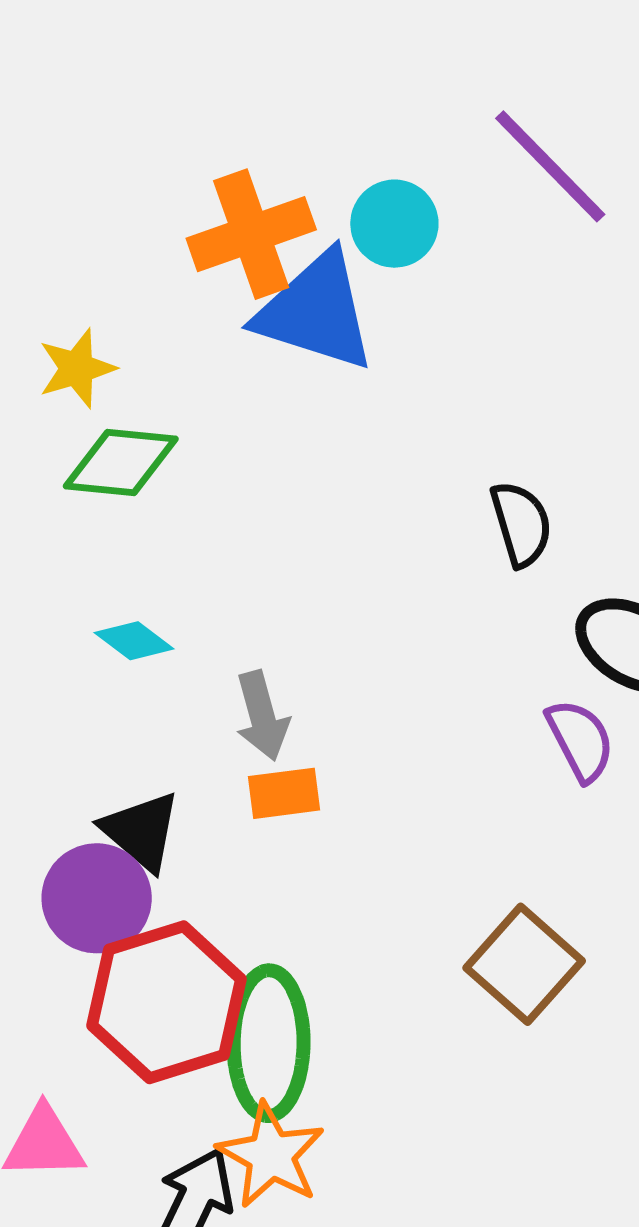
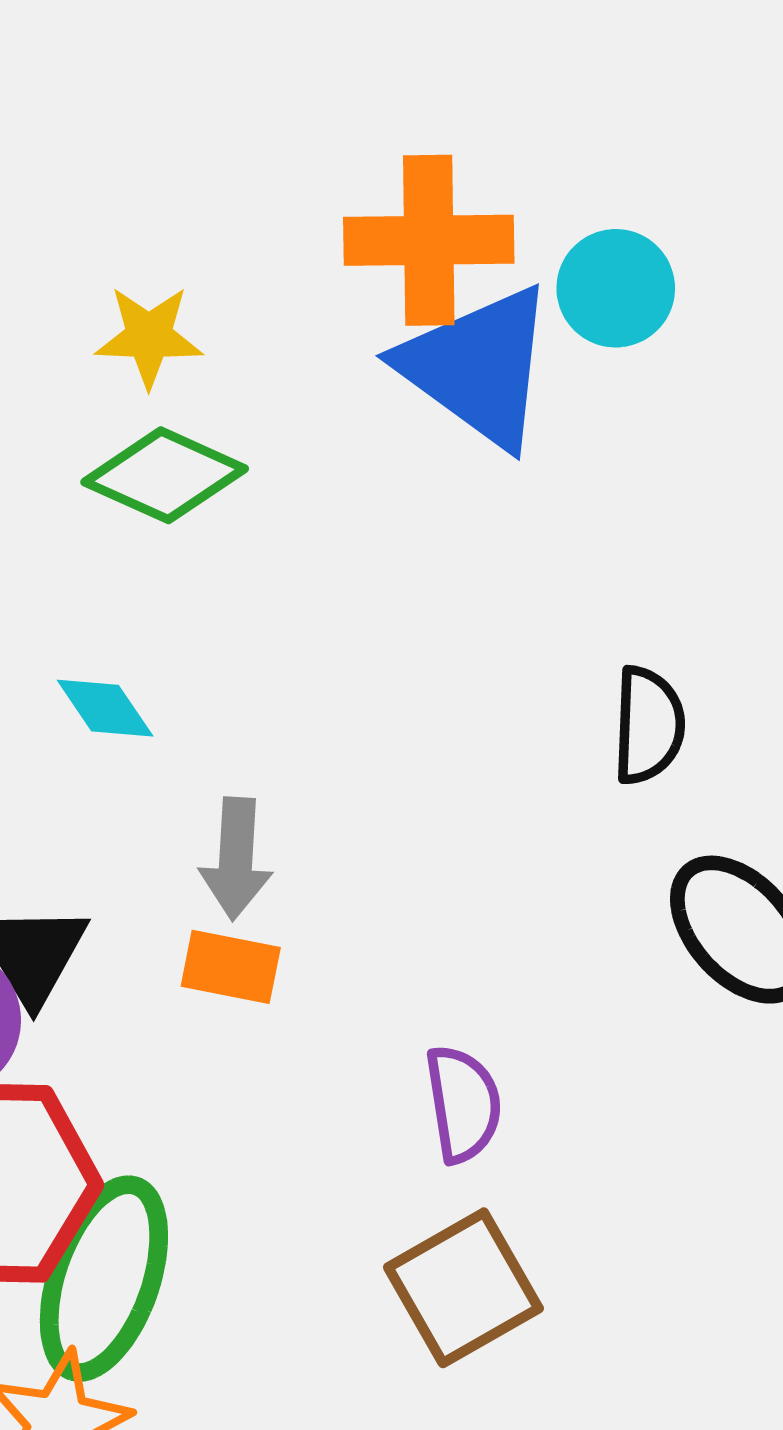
purple semicircle: (580, 740) -> (463, 1104), moved

